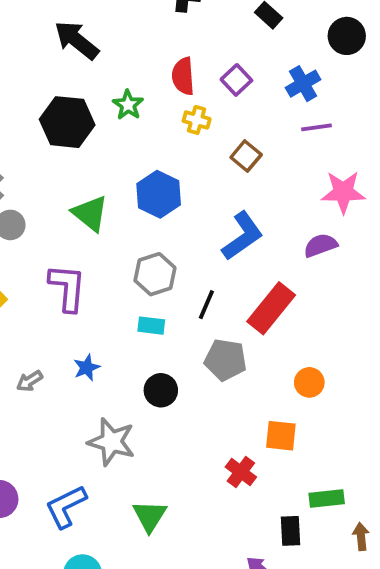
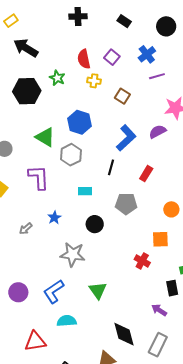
purple semicircle: (320, 245) -> (158, 132), moved
gray hexagon: (155, 274) -> (71, 155), moved
black line: (206, 305) -> (111, 167), moved
red rectangle: (271, 308) -> (146, 174), size x0.6

